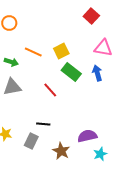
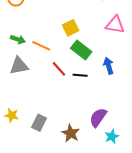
orange line: (33, 52) -> (41, 46), moved
blue arrow: (97, 73) -> (109, 66), moved
black line: (43, 124) -> (80, 75), moved
purple semicircle: (87, 136) -> (98, 117), turned -42

